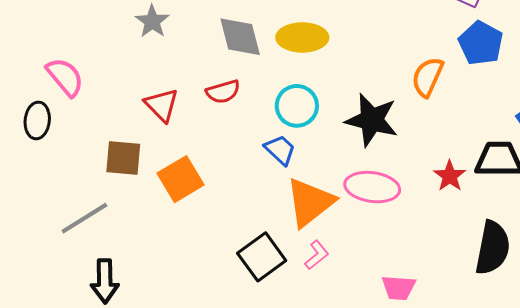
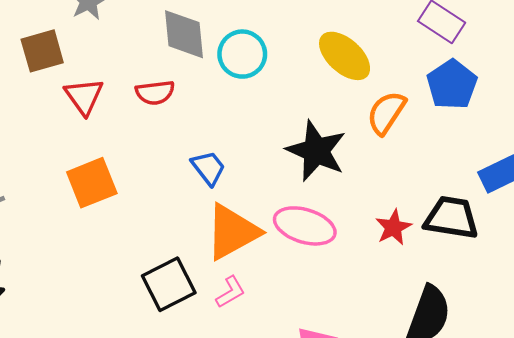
yellow ellipse: (302, 37) -> (345, 56), moved, turned 33
cyan circle: (297, 106) -> (242, 54), moved
brown square: (123, 158) -> (42, 51), moved, turned -30

